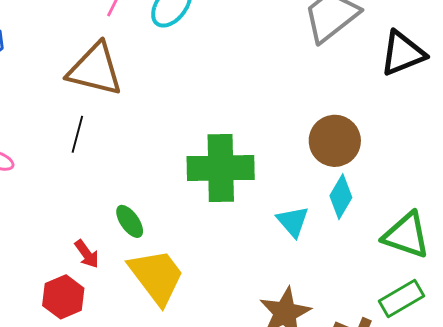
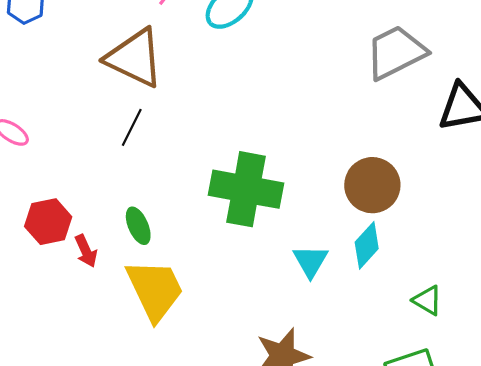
black line: (77, 134) -> (132, 127), moved
green triangle: (406, 235) -> (427, 300), size x0.6
red hexagon: (63, 297) -> (48, 222), moved

